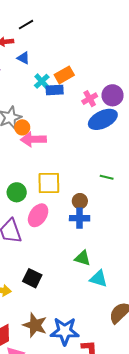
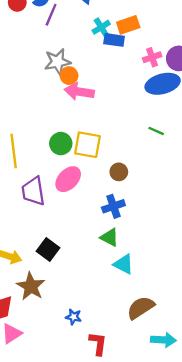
green line: (107, 177) -> (156, 131), moved
green circle: (17, 192) -> (61, 144), moved
blue cross: (80, 218) -> (113, 206), moved, turned -30
brown star: (35, 325) -> (31, 286), moved
blue star: (65, 331) -> (74, 317), size x0.5

